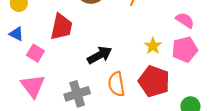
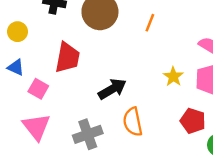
red pentagon: (154, 81) -> (193, 121), moved, size x0.7

